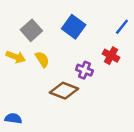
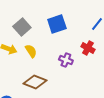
blue square: (74, 27) -> (57, 24), turned 36
brown diamond: (64, 91) -> (35, 82), moved

